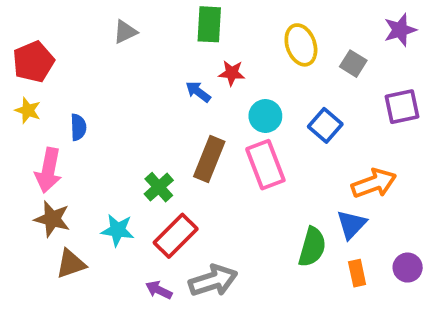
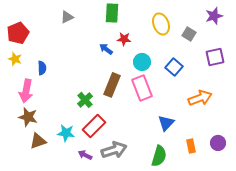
blue triangle: (351, 225) -> (166, 123), moved
cyan star: (118, 230) -> (66, 133), moved
green semicircle: (312, 247) -> (159, 156), moved

